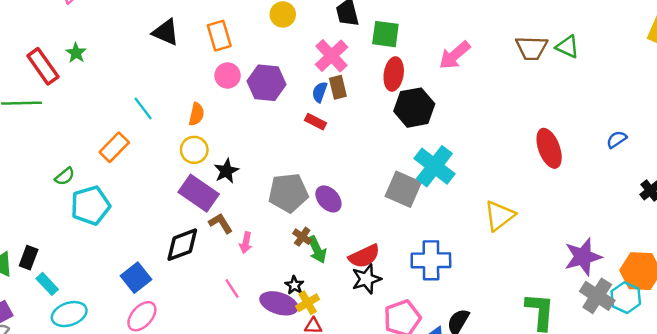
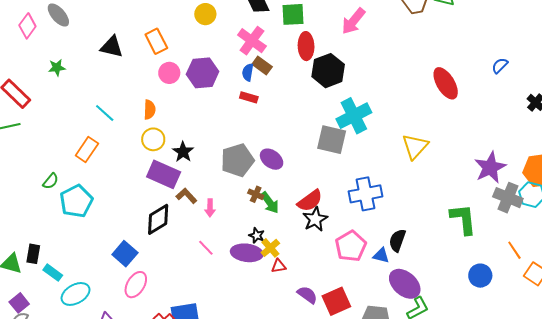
green star: (76, 53) -> (57, 68), moved, turned -30
brown rectangle: (338, 87) -> (262, 66), turned -30
cyan cross: (434, 166) -> (354, 116), turned 36

